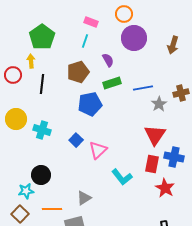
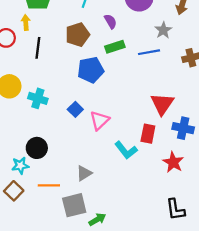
gray star: (159, 104) -> (163, 30), moved
red rectangle: (152, 164) -> (148, 134), moved

